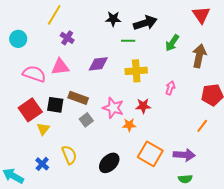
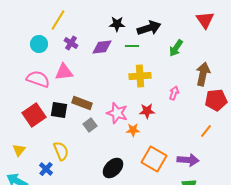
cyan circle: (18, 39) -> (39, 44), moved
brown arrow: (199, 56) -> (203, 74), moved
purple diamond: (98, 64) -> (102, 47), moved
yellow triangle: (43, 129) -> (19, 150), moved
yellow semicircle: (69, 155) -> (61, 151), moved

